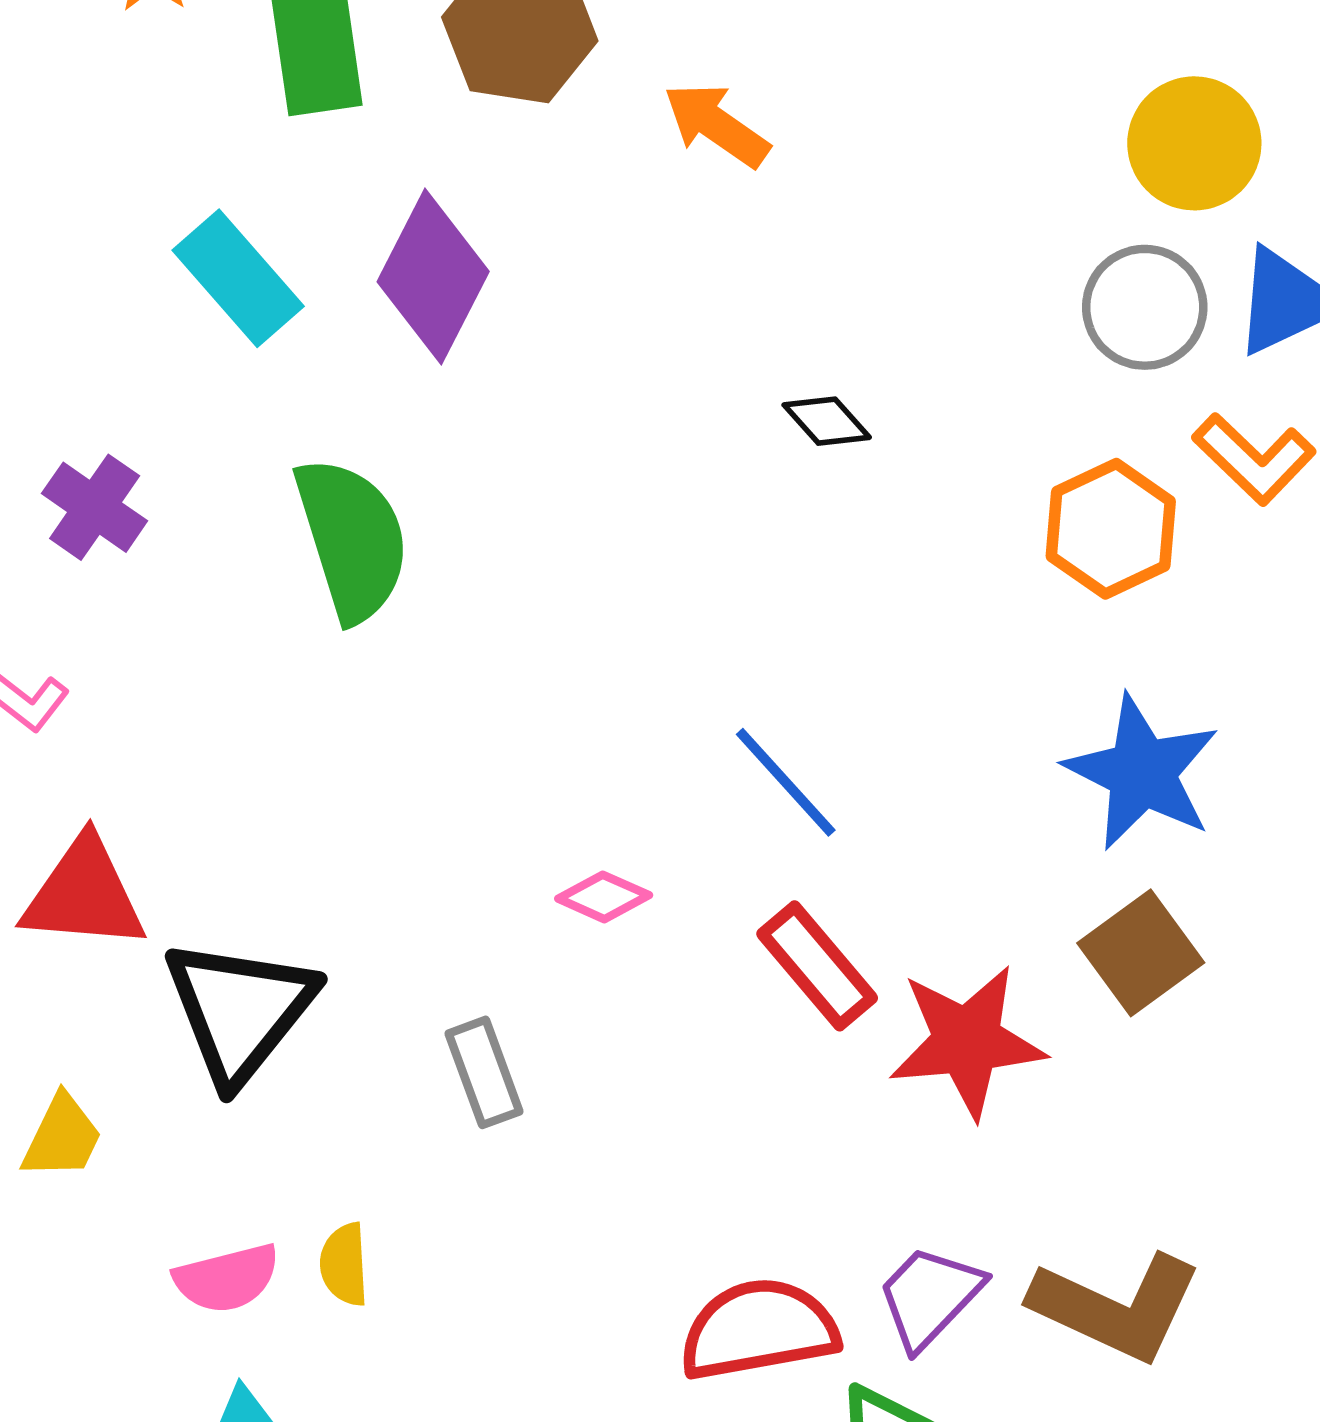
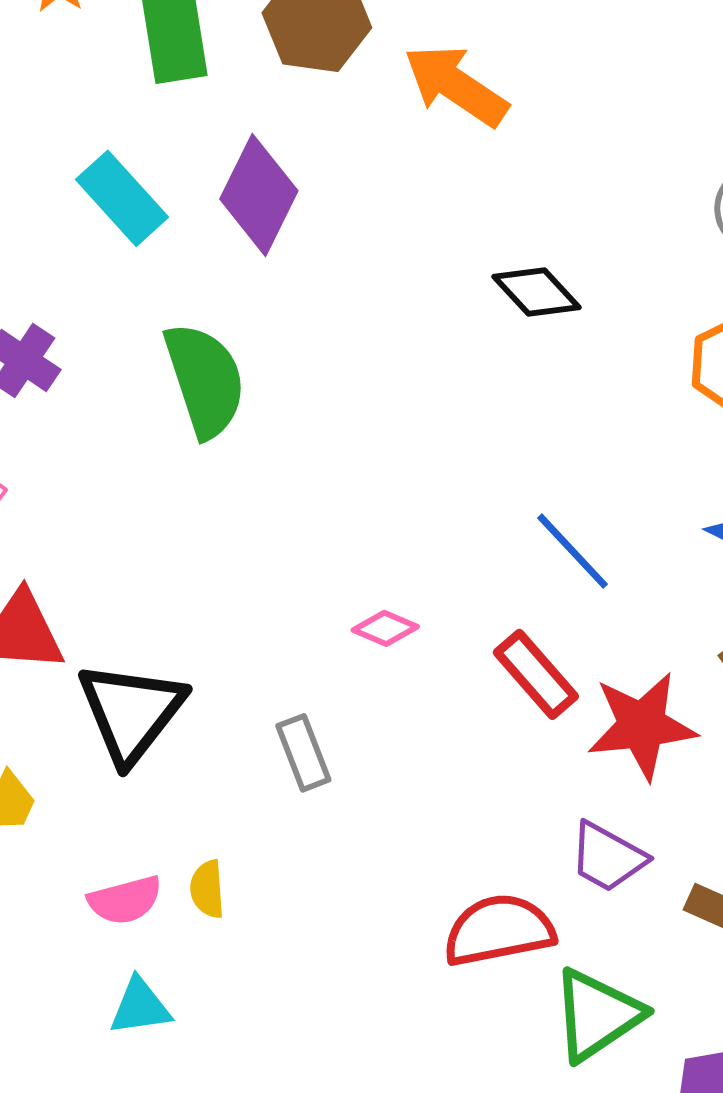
orange arrow: (716, 125) -> (456, 85), size x1.4
black diamond: (827, 421) -> (537, 292), size x1.4
blue line: (786, 782) -> (573, 551), moved
purple trapezoid: (930, 1297) -> (608, 857), moved, turned -104

